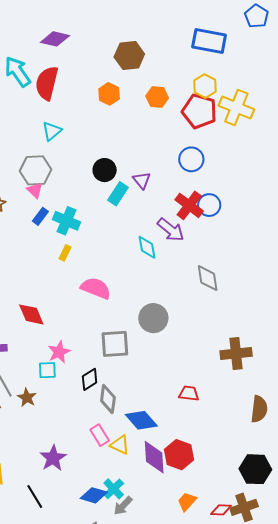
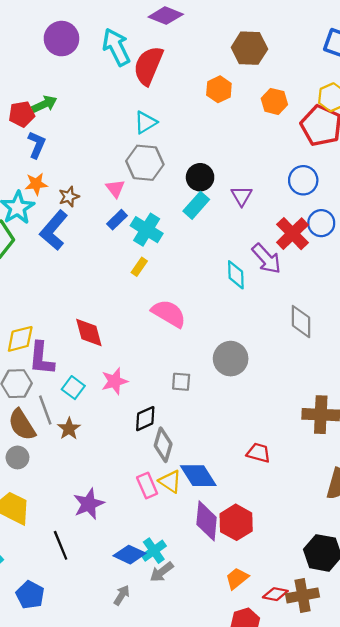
gray hexagon: (36, 170) -> (145, 163), moved
cyan rectangle: (118, 194) -> (196, 205), moved
blue circle: (209, 205) -> (321, 223), moved
gray square: (115, 344) -> (181, 382), size x0.6
cyan square: (47, 370) -> (73, 388), moved, turned 30
yellow triangle: (120, 445) -> (170, 481), moved

